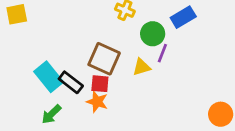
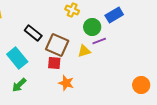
purple line: (162, 53) -> (99, 41), turned 48
black rectangle: (71, 82) -> (33, 33), moved
orange star: (97, 102) -> (66, 83), moved

